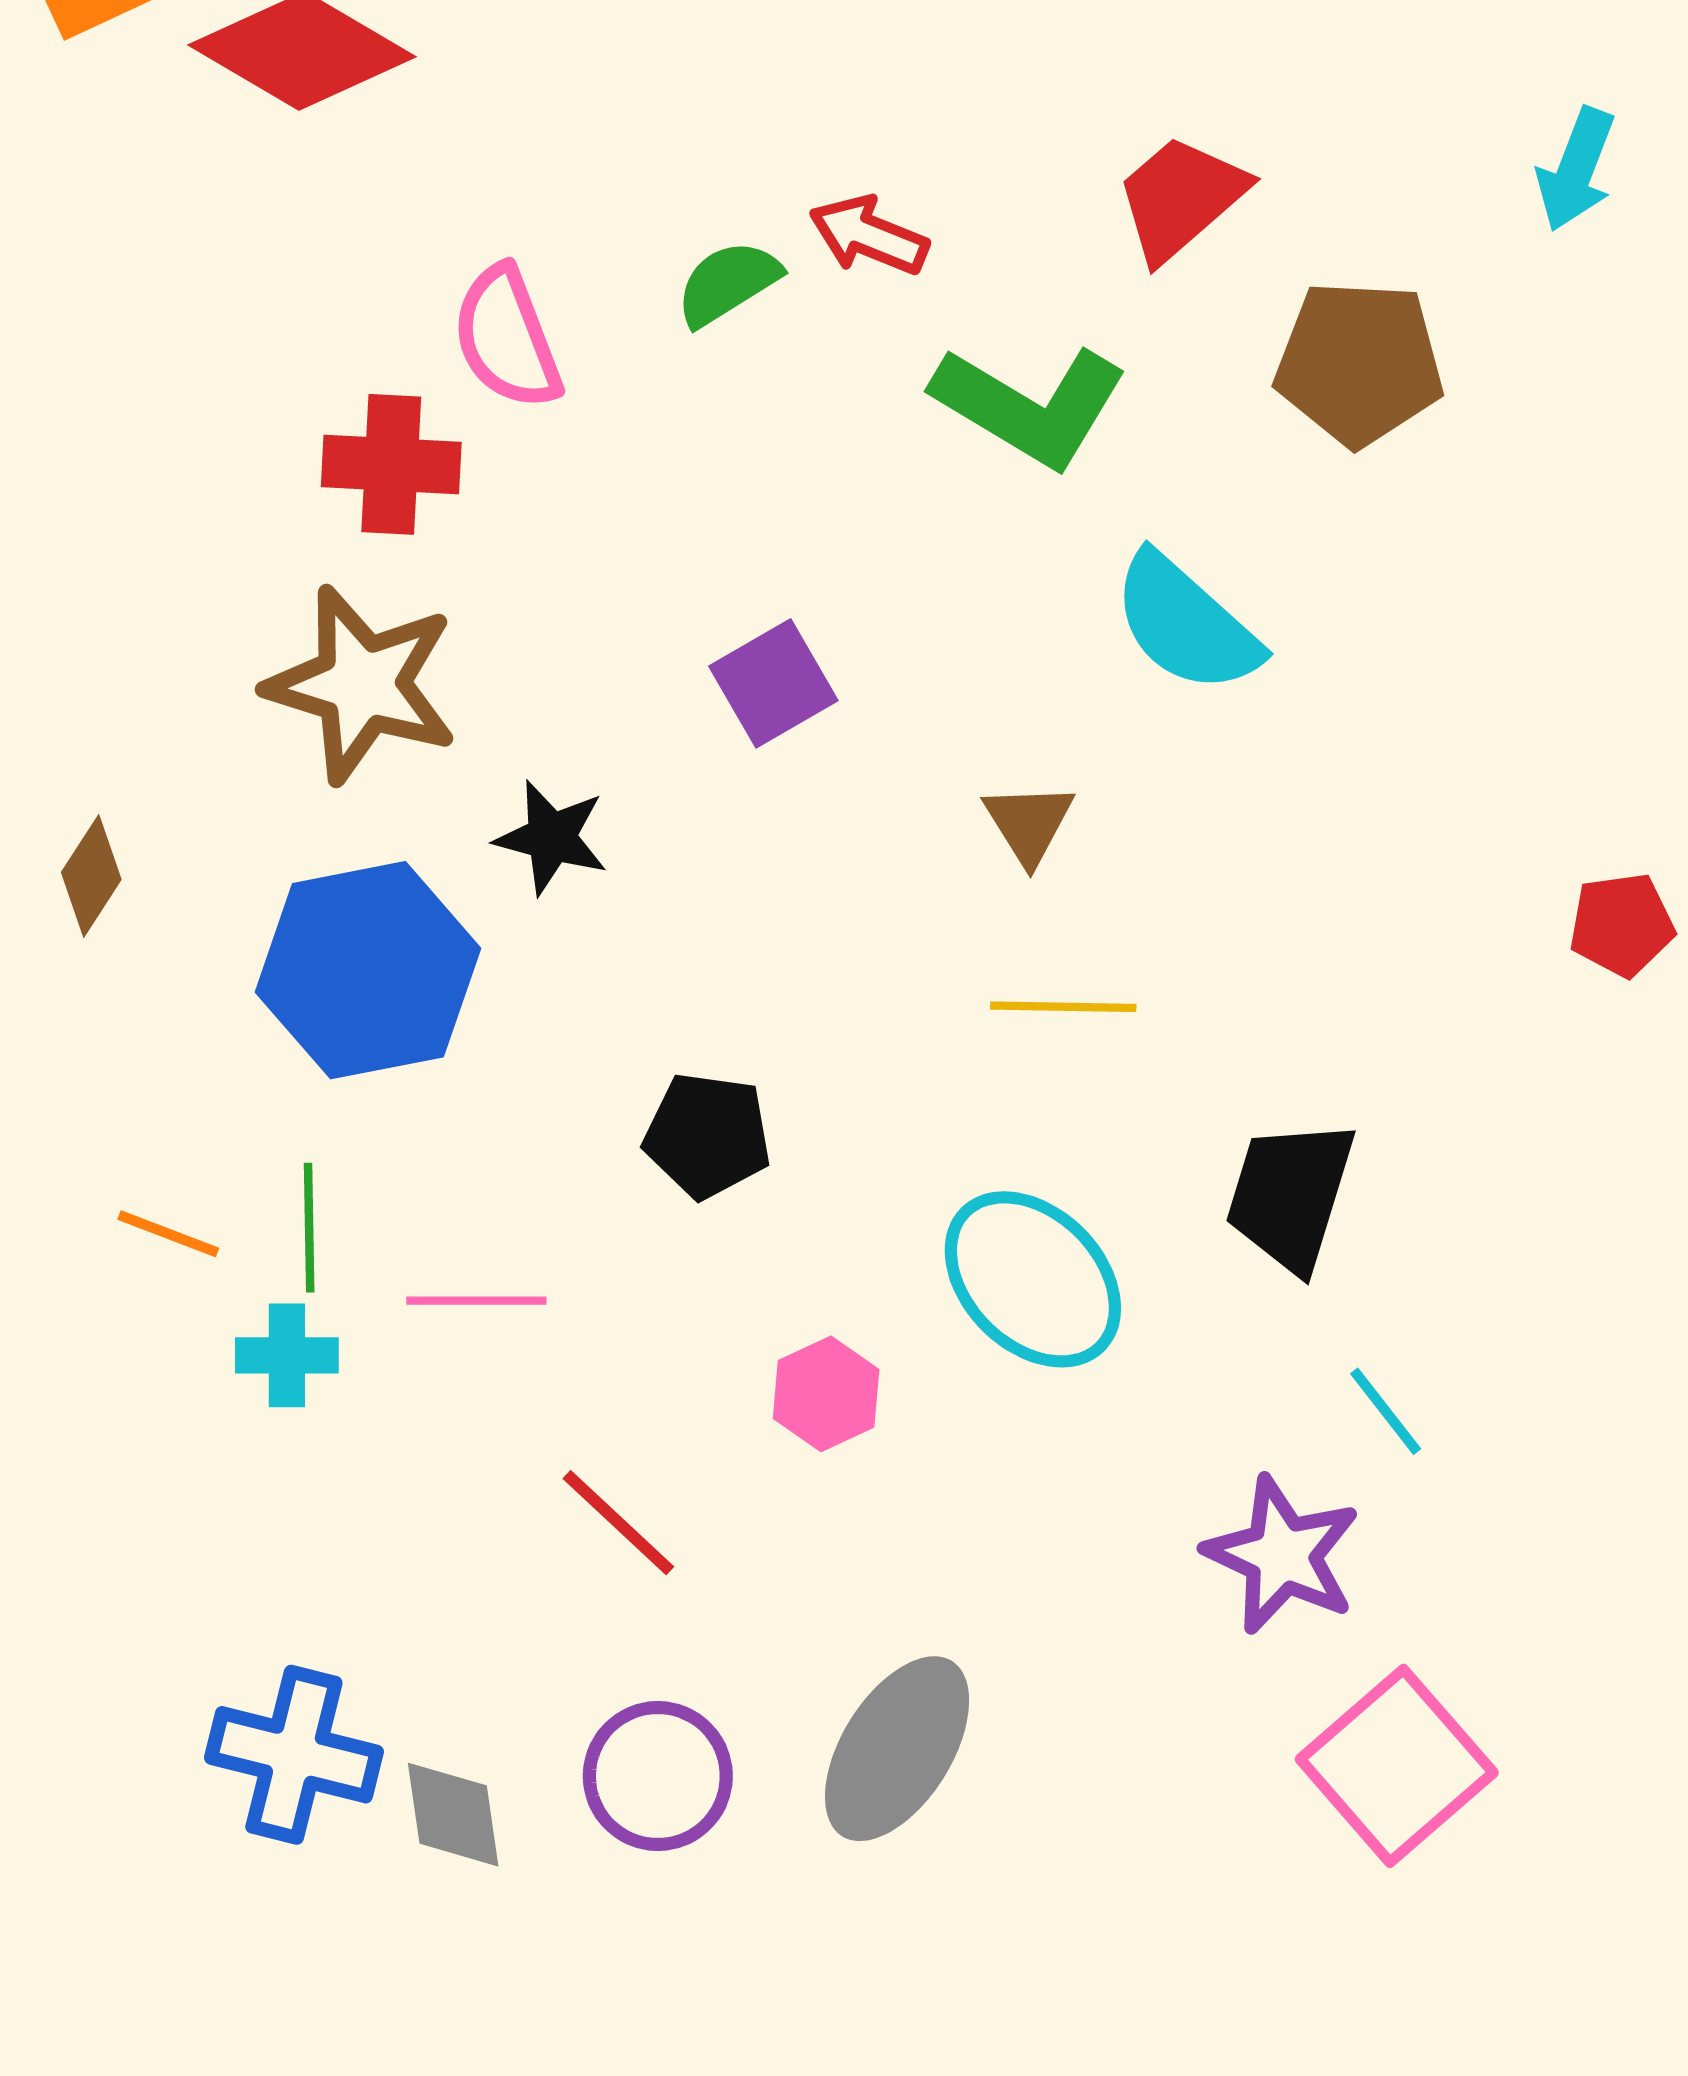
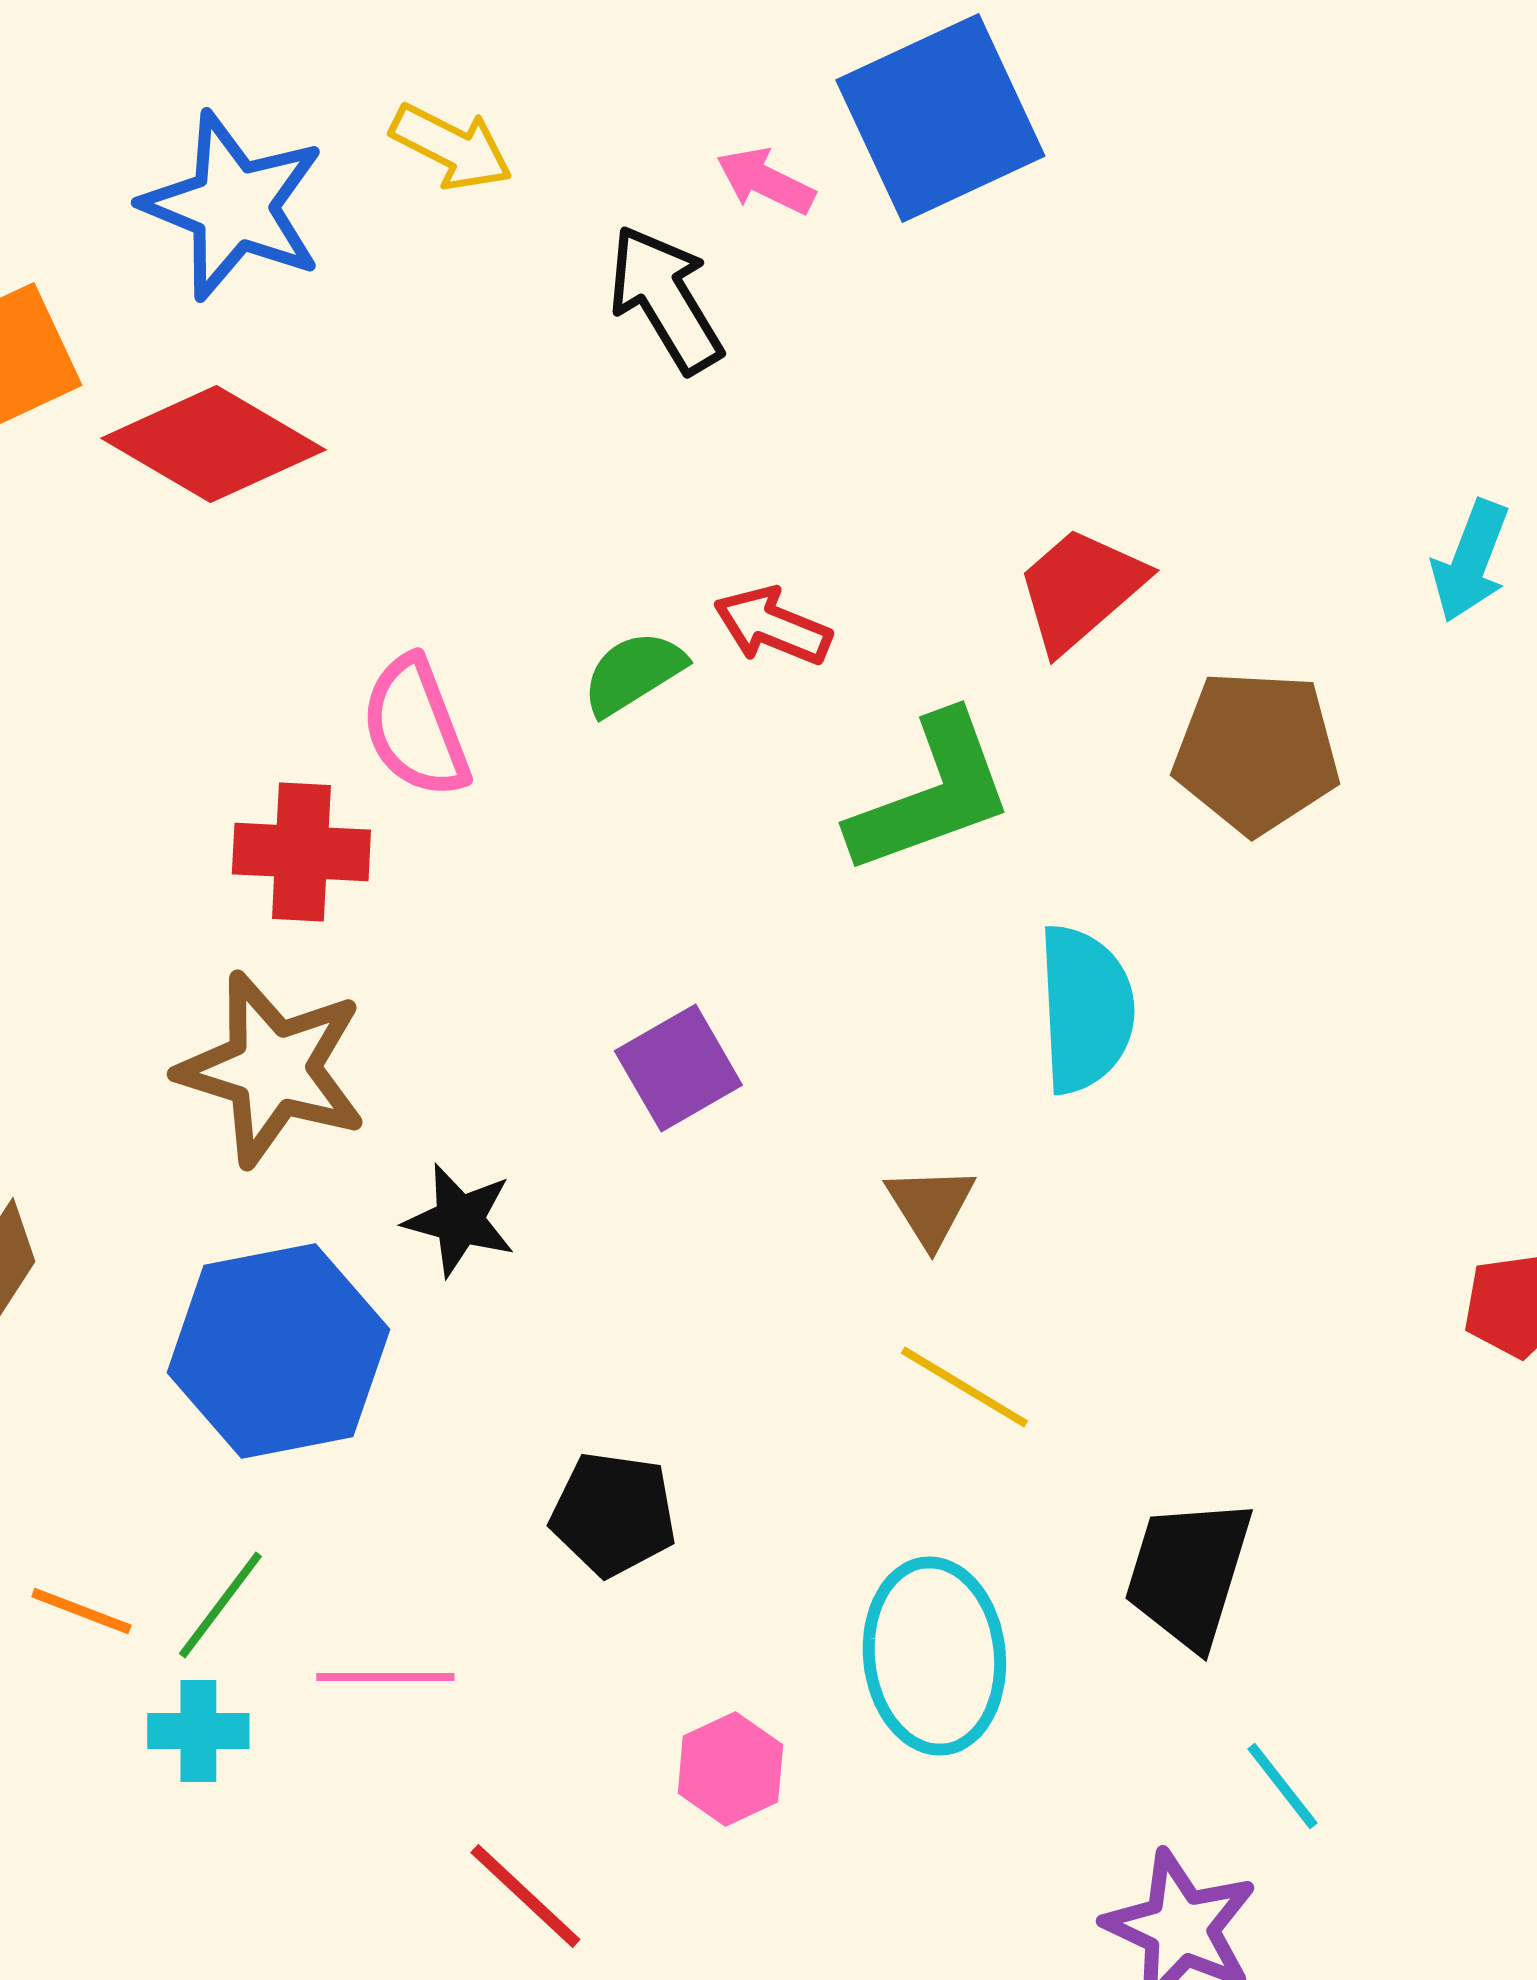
green L-shape: (1030, 406) -> (931, 794), turned -51
cyan semicircle: (1186, 624) -> (1085, 1009), turned -135
yellow line: (1063, 1007) -> (964, 1387), turned 30
green line: (309, 1228) -> (220, 1605), turned 38
cyan ellipse: (1033, 1279) -> (934, 1656), turned 39

